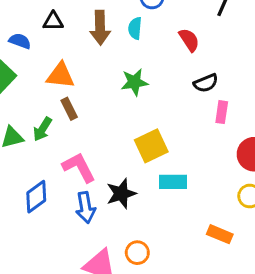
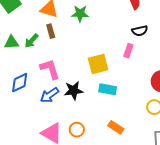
green star: (134, 82) -> (80, 14), moved
pink rectangle: (222, 112) -> (128, 51), moved
blue arrow: (86, 207) -> (49, 95), turned 54
orange rectangle: (220, 234) -> (116, 127), moved

